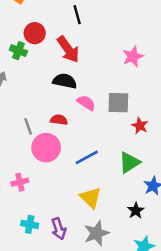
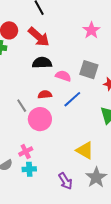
gray square: (118, 103) -> (89, 70), turned 30
blue line: (87, 157) -> (72, 99), moved
cyan cross: (30, 224) -> (29, 169), moved

